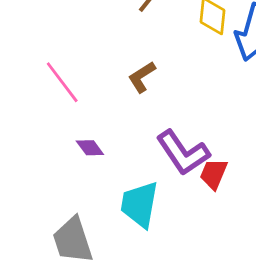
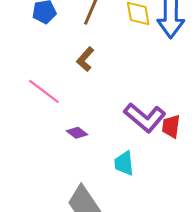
brown L-shape: (142, 77) -> (85, 59), moved
cyan trapezoid: (140, 204) -> (124, 163), size x0.7

